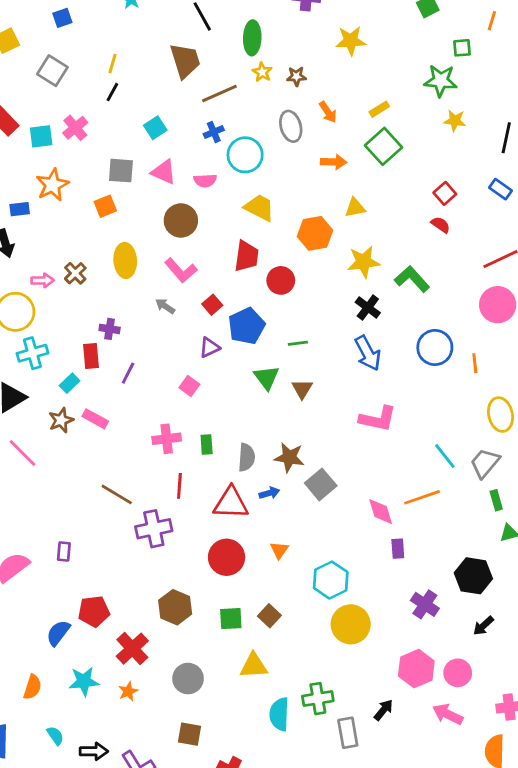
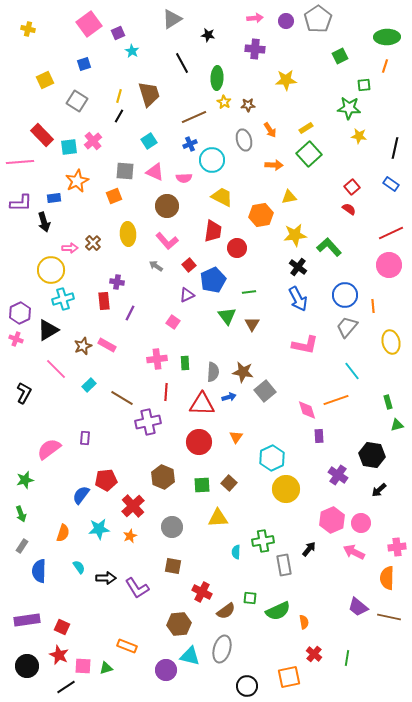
brown trapezoid: (185, 61) -> (149, 94), moved
cyan rectangle: (70, 383) -> (89, 385), moved
gray trapezoid: (485, 463) -> (347, 327), moved
cyan semicircle: (279, 714) -> (236, 552), size x0.6

